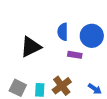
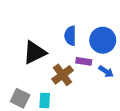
brown cross: (62, 86) -> (63, 75), moved
blue arrow: (95, 89) -> (106, 71), moved

